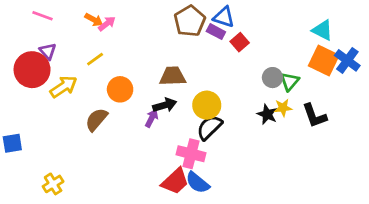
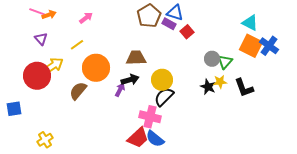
orange arrow: (94, 20) -> (49, 15), moved, turned -48
red circle: (32, 70) -> (37, 76), moved
orange circle: (120, 89) -> (96, 68), size x1.4

